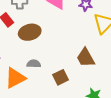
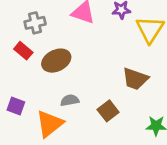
brown trapezoid: (86, 58) -> (135, 79), turned -30

